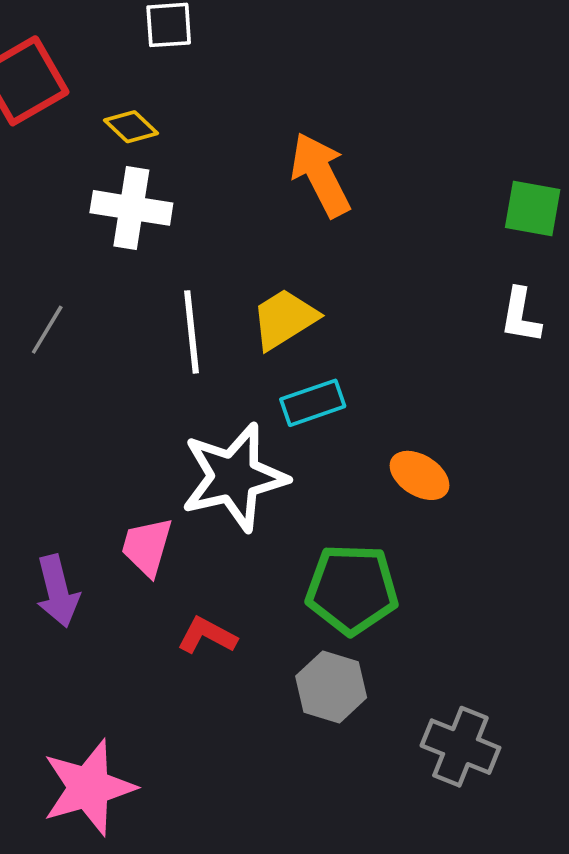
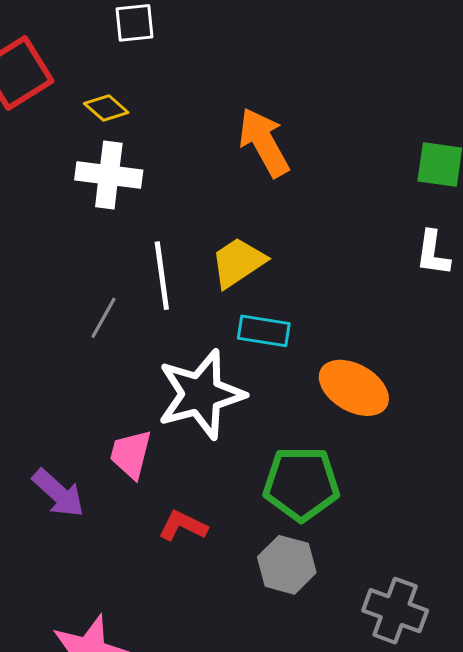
gray line: (47, 330) -> (103, 318), moved
cyan rectangle: (313, 403) -> (264, 331), turned 30
orange ellipse: (419, 475) -> (354, 388), size x1.4
purple arrow: (58, 591) -> (58, 493), turned -32

